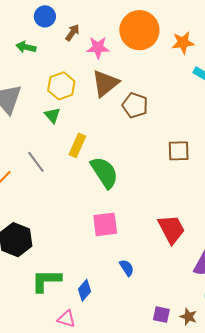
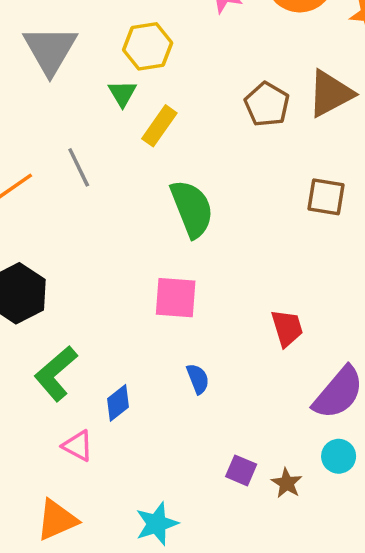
brown triangle: (105, 83) -> (330, 94), moved
yellow rectangle: (77, 145) -> (159, 126), moved
red trapezoid: (171, 229) -> (287, 328), size x0.7
green L-shape: (46, 281) -> (56, 373), turned -52

